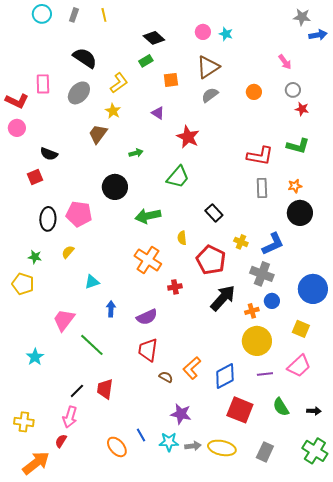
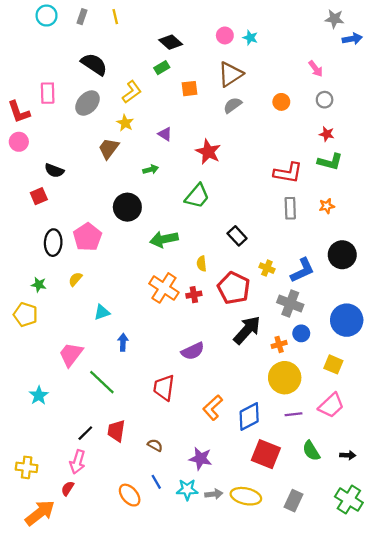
red L-shape: (17, 101) -> (19, 112), turned 45
red star: (302, 109) -> (327, 134), moved
purple triangle: (158, 113) -> (165, 134), moved
black circle: (300, 213) -> (342, 255), moved
pink pentagon: (79, 214) -> (87, 237), turned 30
red cross: (175, 287) -> (194, 295), moved
purple semicircle: (147, 317) -> (193, 351), moved
brown semicircle: (166, 377) -> (155, 445), moved

